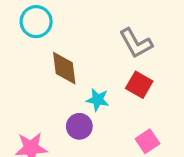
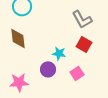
brown diamond: (64, 68) -> (18, 38), moved
pink square: (147, 141) -> (77, 73), moved

